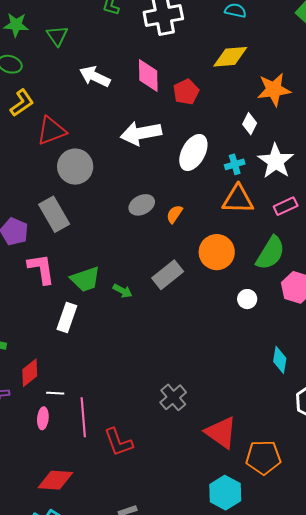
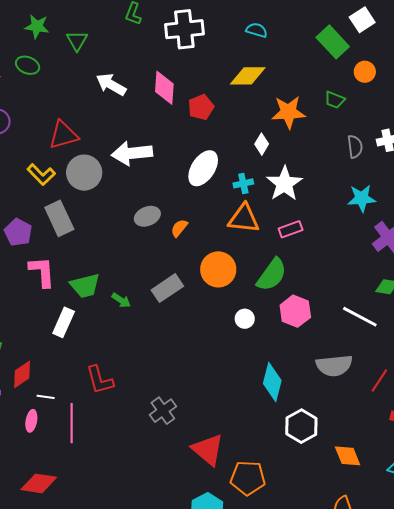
yellow L-shape: (22, 103) -> (41, 175), moved, turned 76
white arrow: (141, 133) -> (132, 153), moved
cyan diamond: (280, 360) -> (272, 382), size x1.4
red L-shape: (118, 442) -> (100, 380), moved

